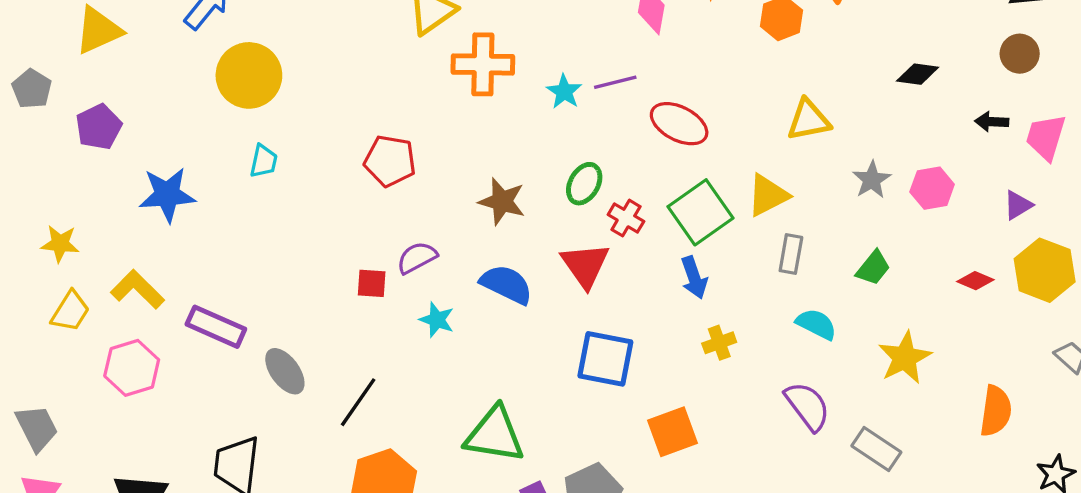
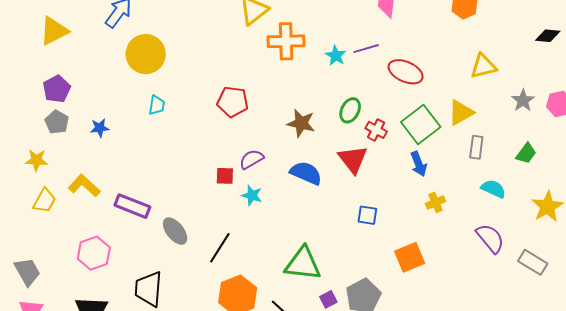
gray pentagon: (32, 89) -> (57, 122), moved
blue star: (167, 195) -> (100, 128), size x0.6
cyan star: (437, 320) -> (252, 195), moved
blue square: (605, 359) -> (367, 215), size x0.6
pink hexagon: (132, 368) -> (94, 253), moved

